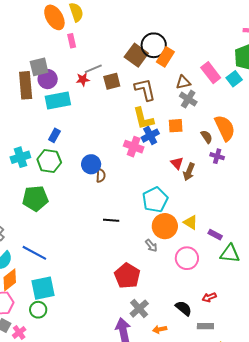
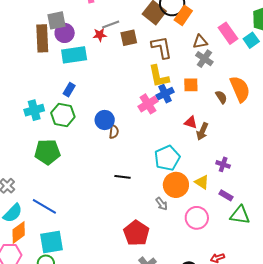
pink cross: (134, 147) -> (148, 104), turned 36
purple cross: (217, 156) -> (223, 164), moved
red triangle: (177, 163) -> (191, 122), turned -32

